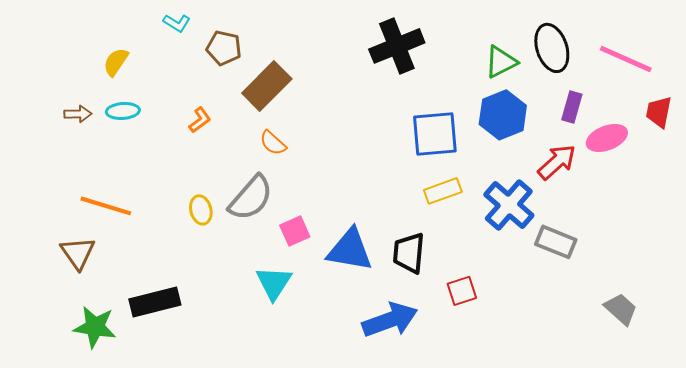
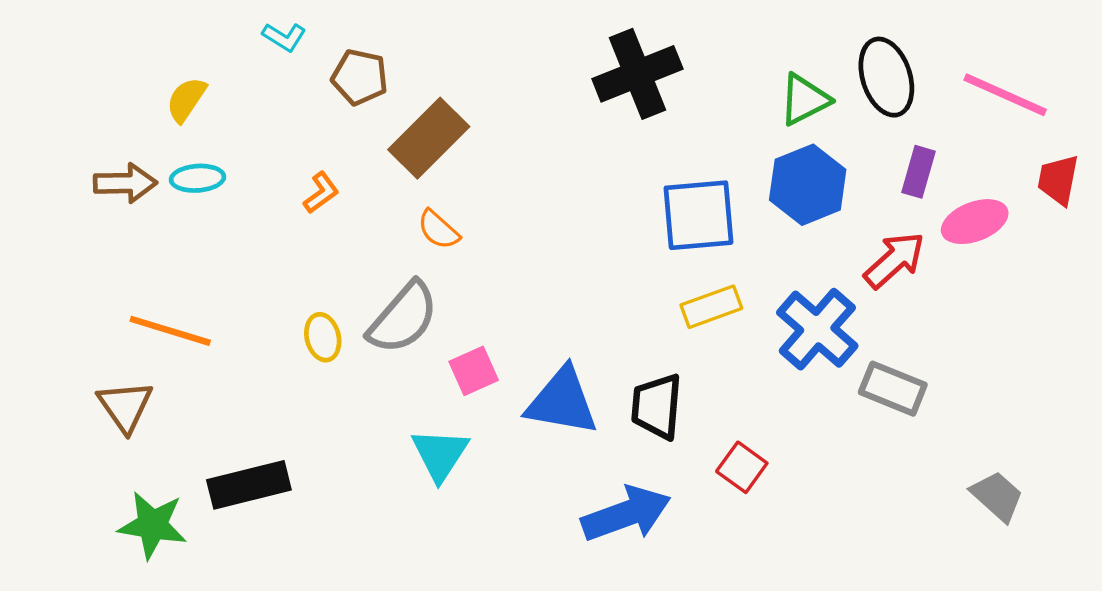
brown arrow: (78, 114) -> (125, 183), size x1.4
red square: (462, 291) -> (742, 467), turned -36

